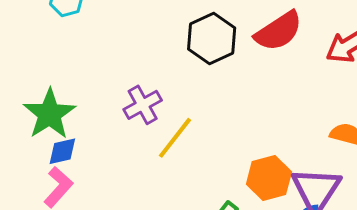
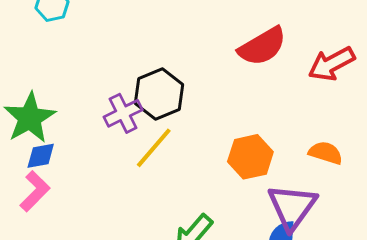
black hexagon: (212, 39) -> (159, 94), moved
orange hexagon: (269, 178) -> (250, 157), moved

